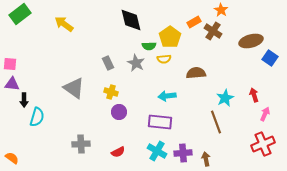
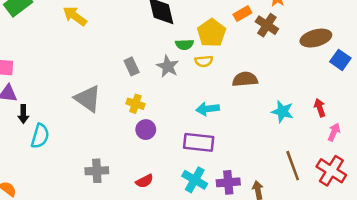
cyan star: (225, 98) -> (282, 111), turned -30
brown line: (216, 122) -> (293, 166), moved
red cross: (263, 144) -> (331, 171), turned -35

